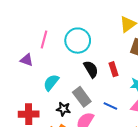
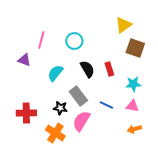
cyan circle: (78, 41) -> (74, 41), size x0.7
cyan semicircle: (51, 82) -> (55, 73), moved

